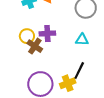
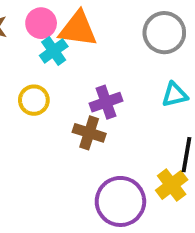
yellow circle: (27, 36) -> (34, 100), moved

